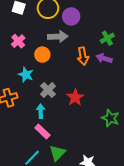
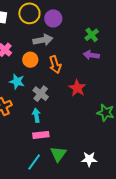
orange arrow: (83, 56) -> (55, 65), moved
red star: (75, 97) -> (77, 88), moved
pink rectangle: (42, 131) -> (41, 135), turned -42

